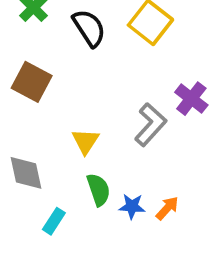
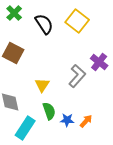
cyan rectangle: (54, 221) -> (25, 128), size x1.6

